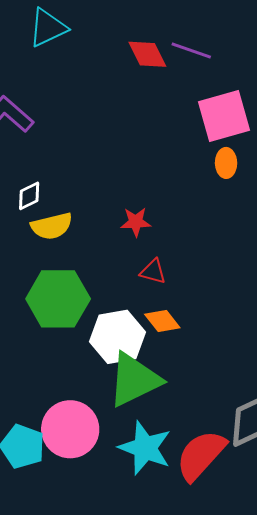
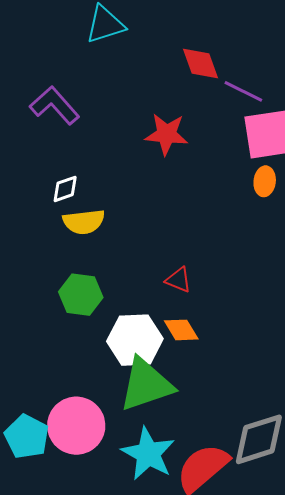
purple line: (191, 51) -> (243, 91), moved
red star: (136, 222) -> (167, 134), moved, size x1.4
green hexagon: (58, 299) -> (81, 295), size x0.7

